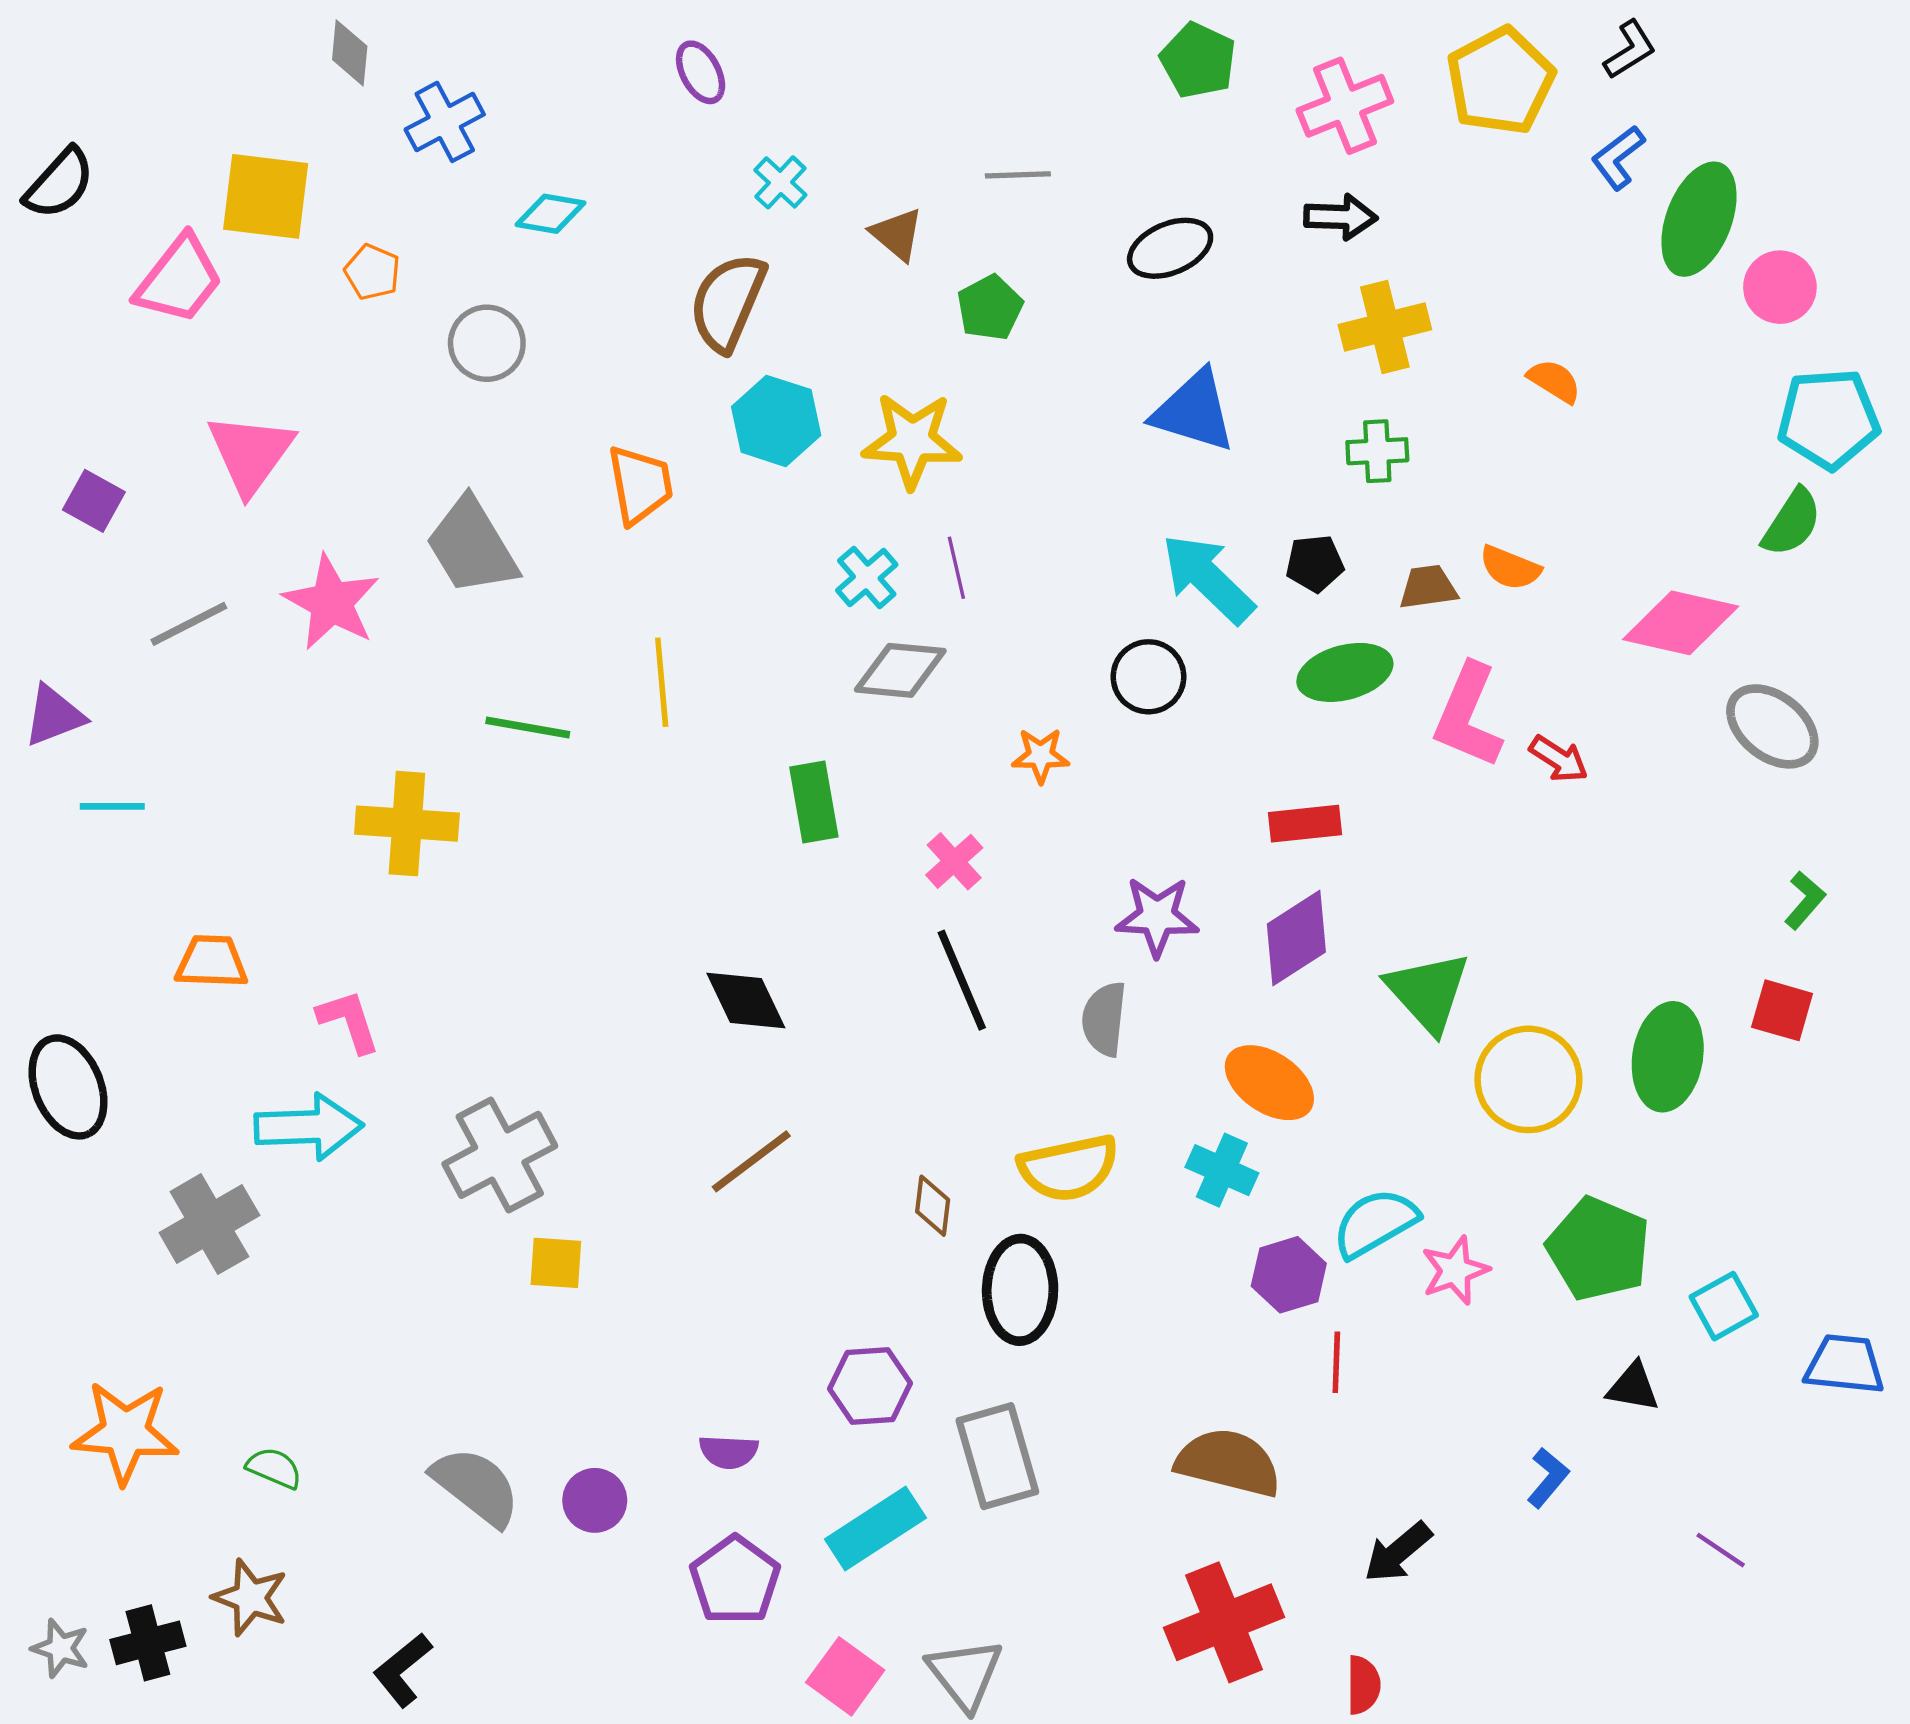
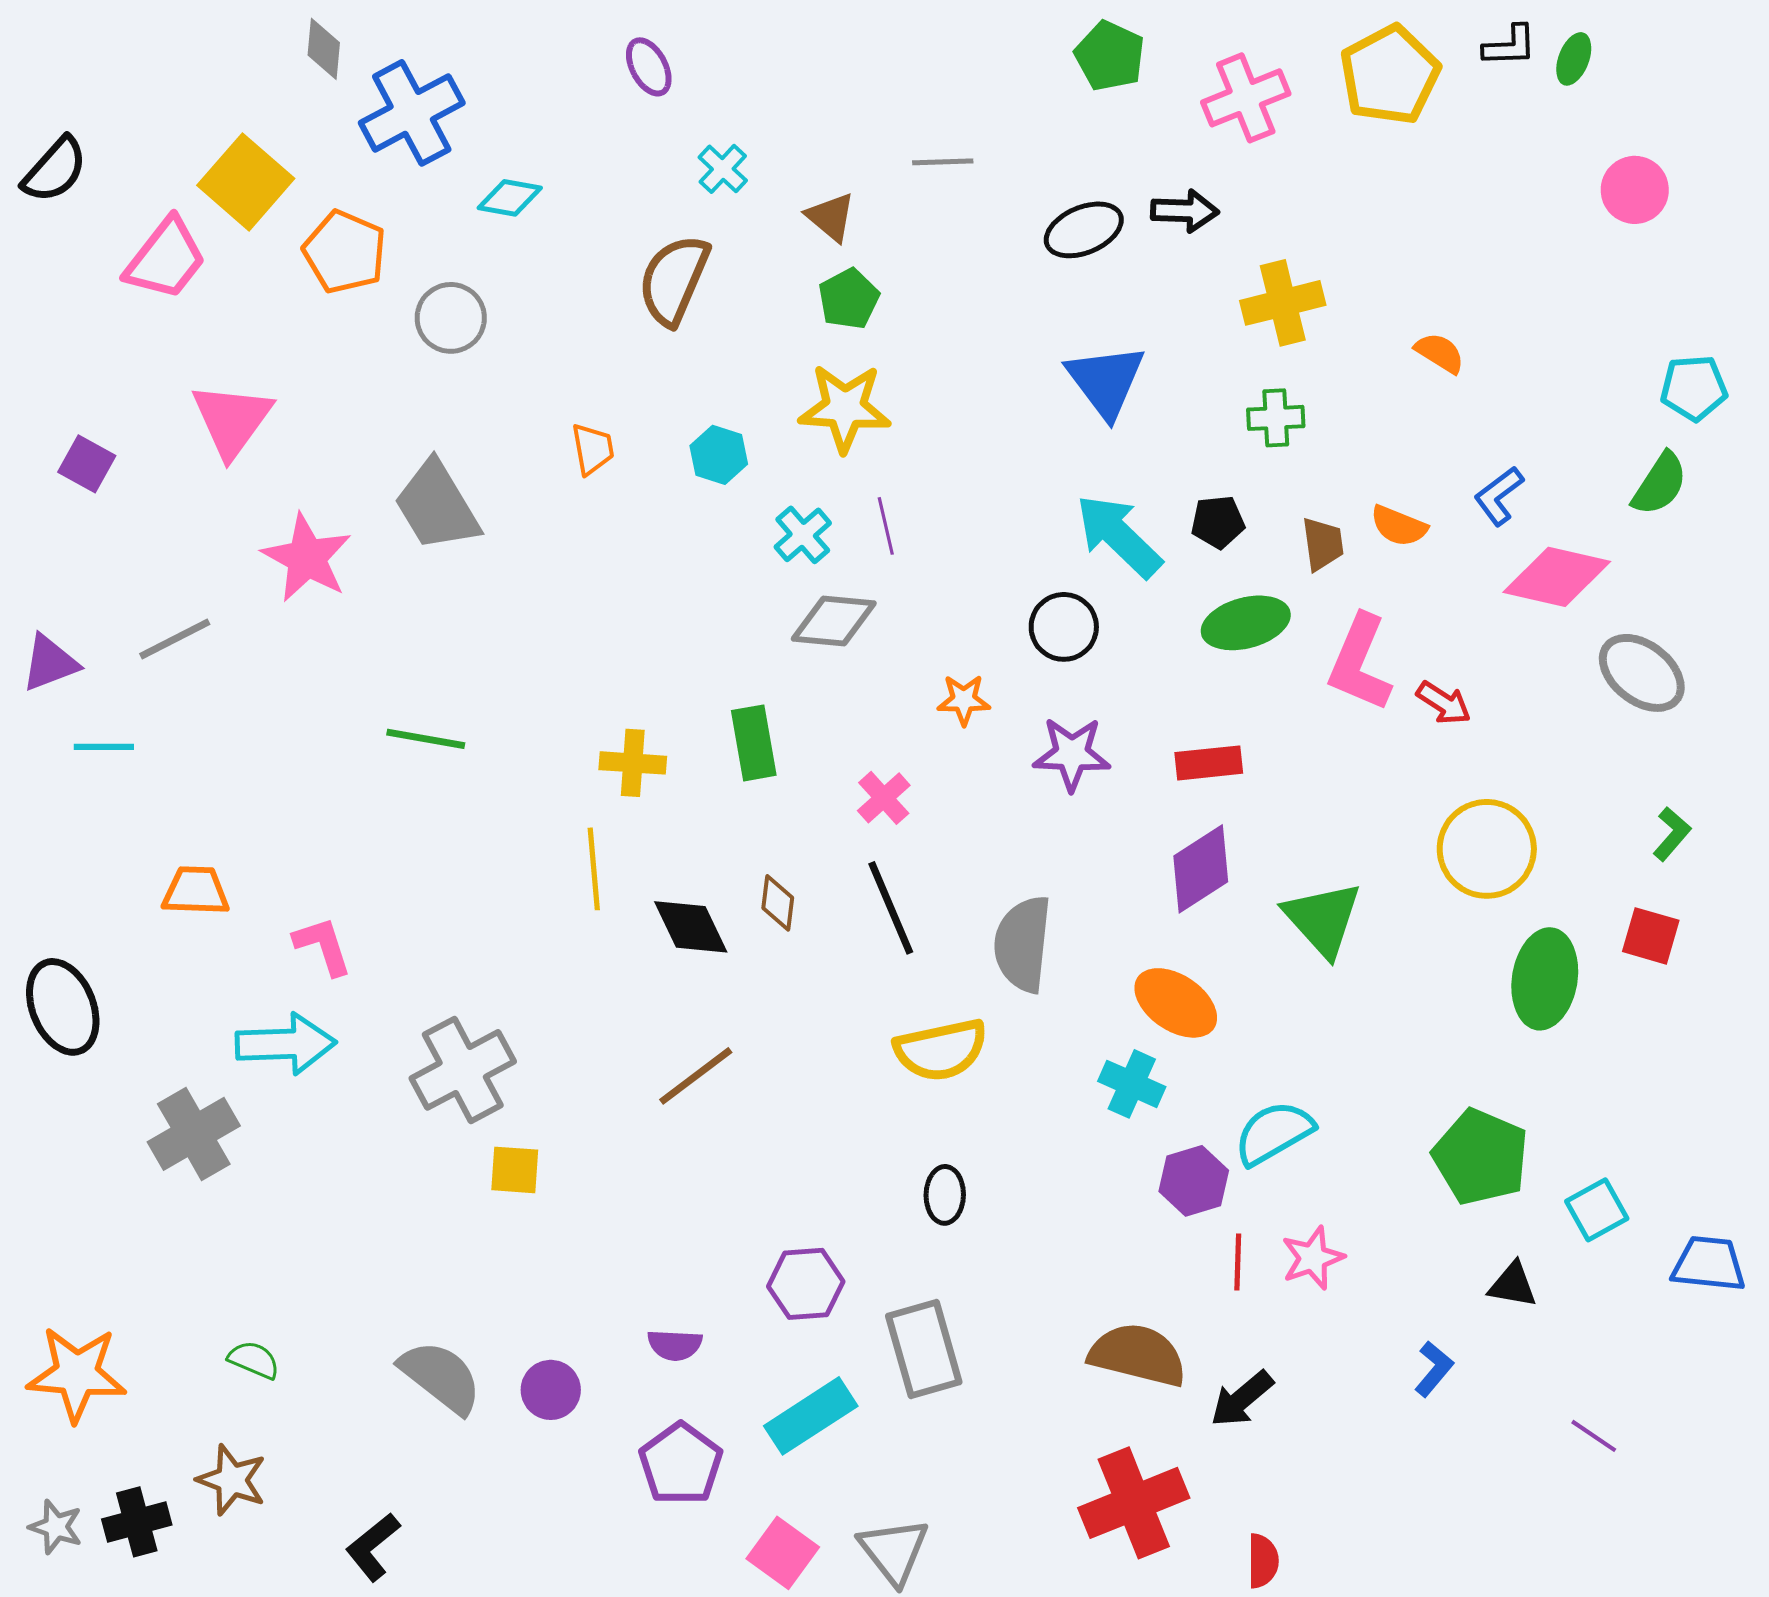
black L-shape: (1630, 50) -> (1510, 46), turned 30
blue cross: (445, 122) -> (412, 113), size x1.4
blue L-shape: (1618, 158) -> (1499, 496), moved
yellow square: (266, 196) -> (246, 182), turned 34
black arrow: (1341, 217) -> (1185, 211), moved
green ellipse: (1699, 219) -> (1574, 59), moved, size x0.5
orange pentagon: (372, 272) -> (345, 252), size x1.6
pink circle: (1780, 287) -> (1635, 190), moved
green pentagon: (990, 308) -> (849, 299), moved
blue triangle: (1194, 411) -> (1106, 381), turned 36
cyan pentagon: (1829, 419) -> (1694, 388), size x0.7
cyan hexagon: (776, 421) -> (719, 455), moved, size x0.7
orange trapezoid: (640, 485) -> (593, 449), size x0.7
brown trapezoid: (1428, 587) -> (1323, 544), turned 90
gray line: (189, 624) -> (175, 639), moved
yellow line: (662, 682) -> (594, 869), moved
green line: (528, 728) -> (426, 739), moved
yellow cross: (407, 824) -> (633, 763), moved, size x0.7
purple star: (1157, 916) -> (1072, 754), moved
gray semicircle: (1104, 1019) -> (1023, 944), size x1.4
yellow circle: (1528, 1079) -> (1487, 849), moved
yellow semicircle: (1069, 1168) -> (941, 1050), moved
brown diamond: (933, 1206) -> (778, 903), moved
pink star: (1455, 1270) -> (1313, 1258), moved
black ellipse: (1020, 1290) -> (945, 1195), size x0.6
orange star: (125, 1432) -> (77, 1374), moved
black arrow: (1398, 1552) -> (1242, 1399), moved

